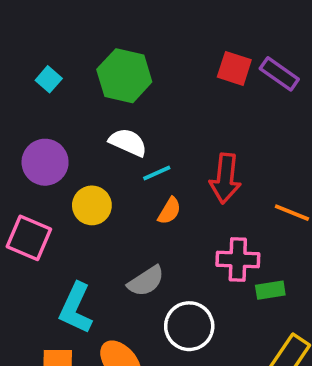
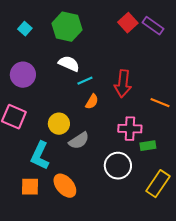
red square: (234, 68) -> (128, 23), turned 30
yellow circle: (92, 205) -> (59, 124), moved
white circle: (189, 326) -> (118, 166), moved

